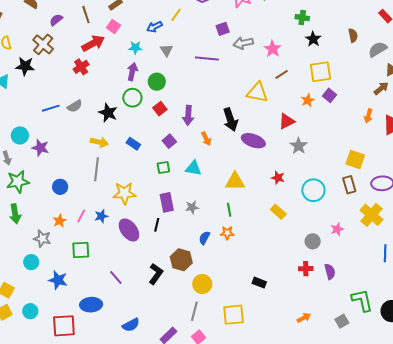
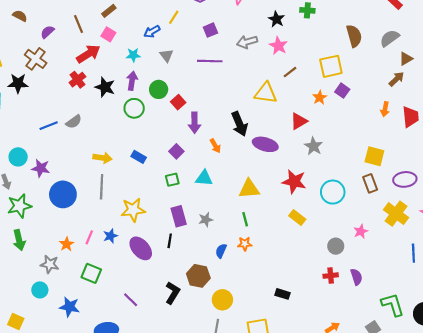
purple square: (223, 29) -> (210, 30), moved
brown semicircle: (353, 35) -> (354, 36), moved, size x1.5
black star: (313, 39) -> (276, 19), moved
red square: (160, 109) -> (178, 102), moved
black star: (108, 113) -> (105, 87), moved
red star: (278, 178) -> (294, 182), size x1.6
blue circle: (60, 187) -> (63, 194), moved, size x1.6
green square: (81, 250) -> (91, 273), turned 30

